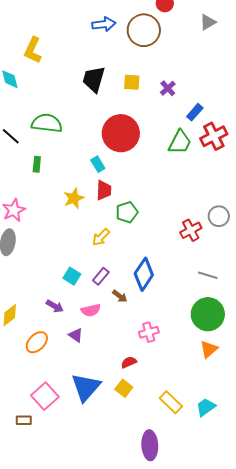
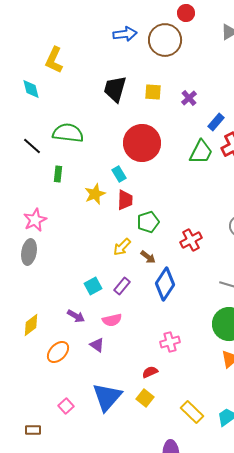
yellow star: (74, 198) -> (95, 194), moved
red cross: (191, 230) -> (191, 240), moved
cyan square: (72, 276) -> (93, 286), turned 30
brown arrow: (120, 296) -> (148, 257), moved
pink square: (45, 396) -> (66, 406), size x0.6
brown rectangle: (24, 420) -> (33, 430), moved

